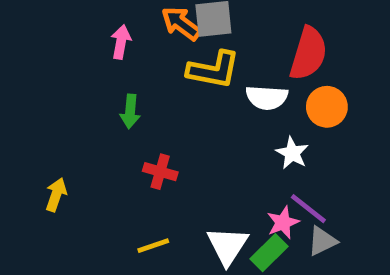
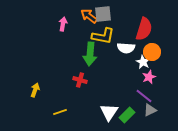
green arrow: (130, 111) -> (90, 54), moved, size x1.6
white star: (292, 153) -> (143, 62), moved
pink star: (283, 223) -> (149, 77), moved
yellow line: (153, 246) -> (60, 112), moved

